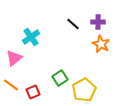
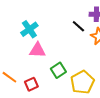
black line: (73, 24) -> (78, 26), moved
pink triangle: (14, 58) -> (37, 50), moved, turned 42

